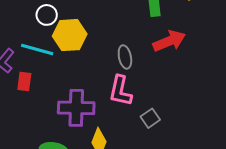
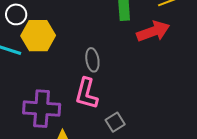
red arrow: (169, 41) -> (153, 31), moved

